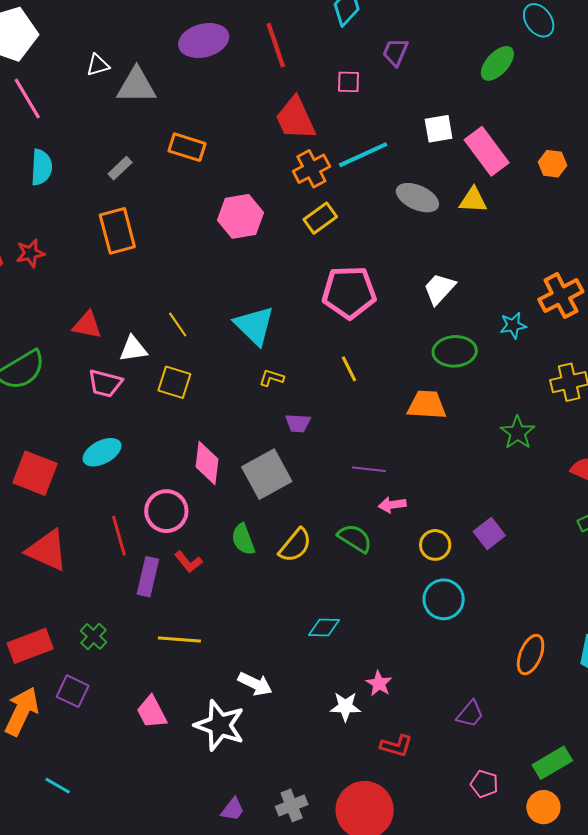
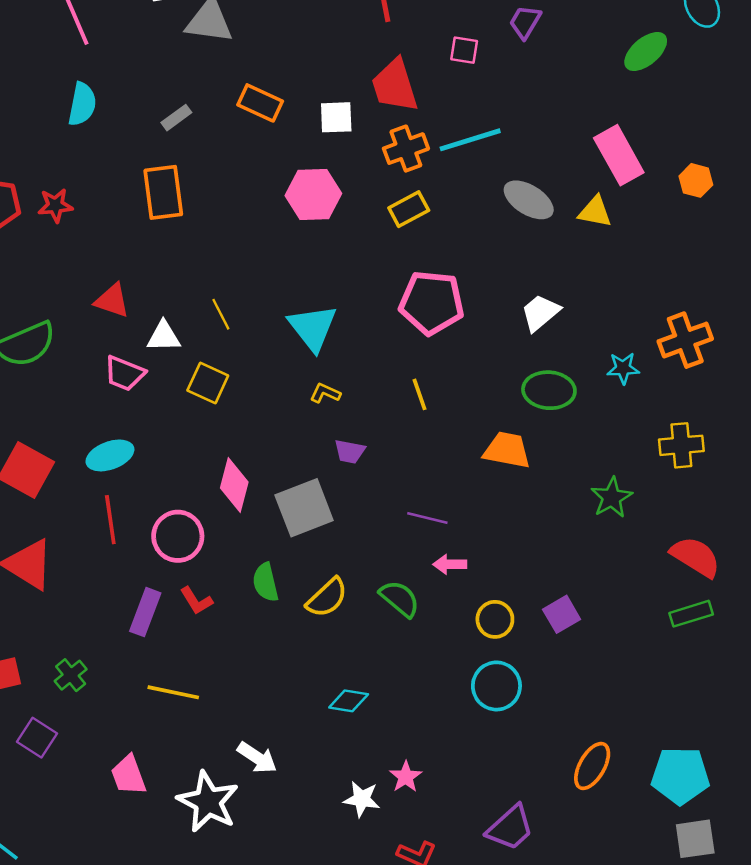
white square: (439, 129) -> (336, 117), moved
red line: (119, 536) -> (110, 520), moved
purple trapezoid: (470, 714) -> (510, 828), size x1.4

